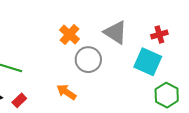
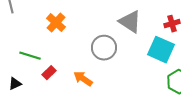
orange cross: (69, 34) -> (56, 23), moved
red rectangle: (19, 100) -> (49, 73), moved

